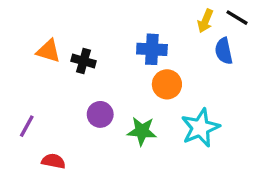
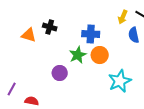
black cross: (83, 61) -> (50, 27), moved
purple line: (27, 126) -> (12, 89), moved
green star: (142, 131) -> (78, 55), moved, turned -30

